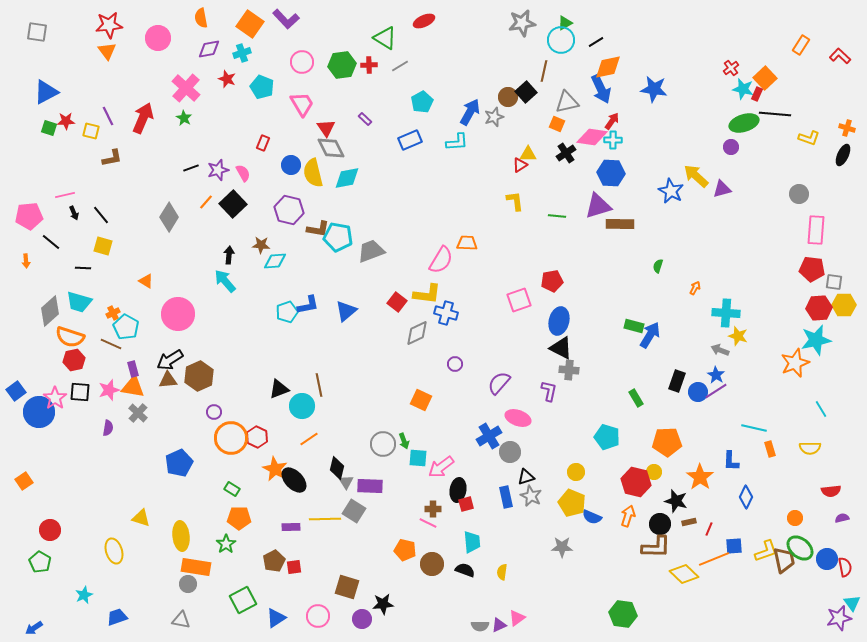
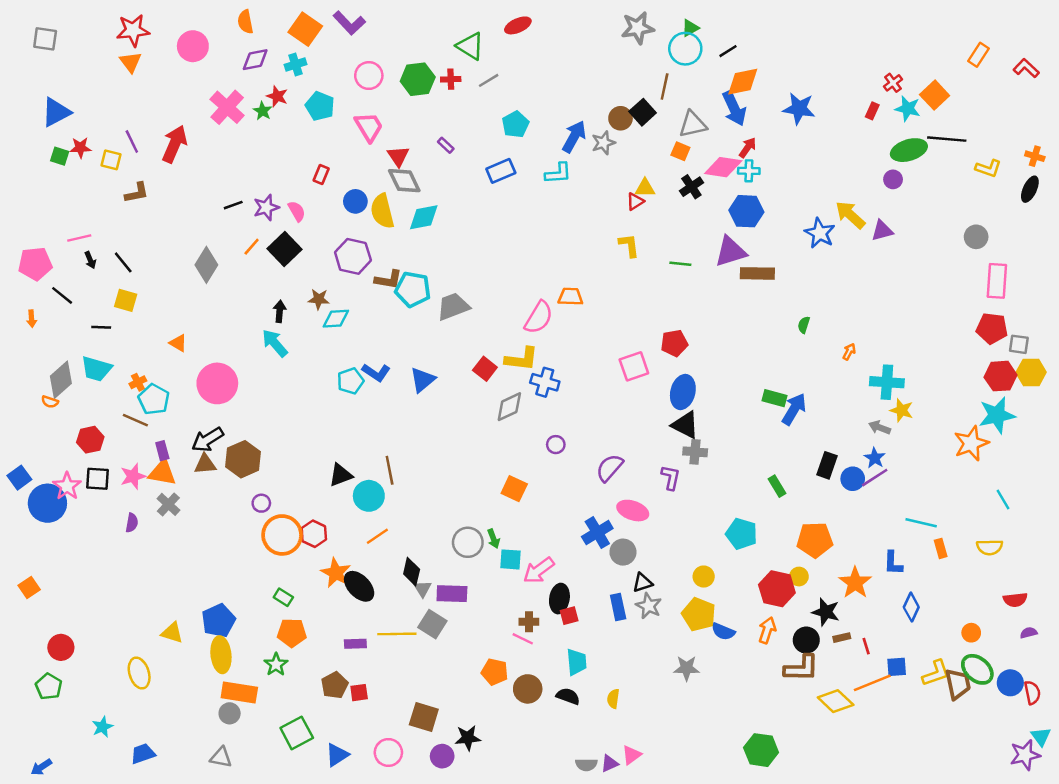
red rectangle: (757, 94) -> (872, 111), moved
green star: (184, 118) -> (263, 111), moved
blue L-shape: (308, 305) -> (376, 372), turned 45
orange semicircle: (70, 337) -> (50, 402), moved, size x0.5
blue pentagon: (179, 463) -> (219, 620), moved
red line: (709, 529) -> (866, 646), turned -40

